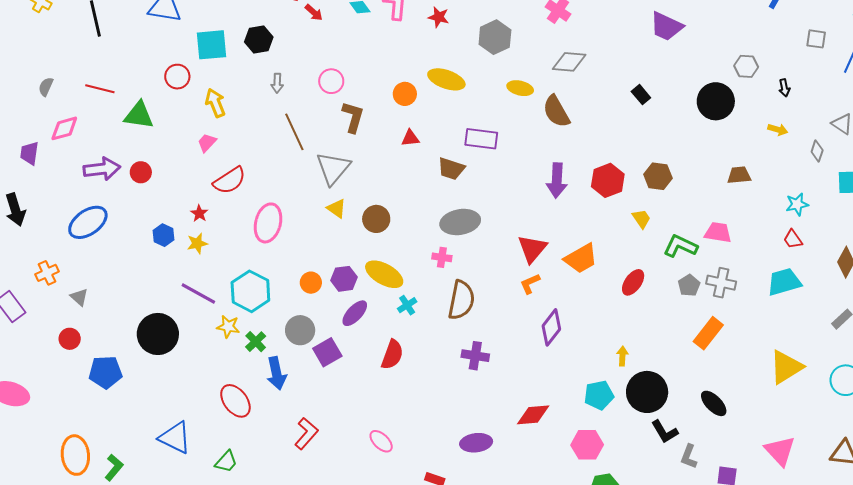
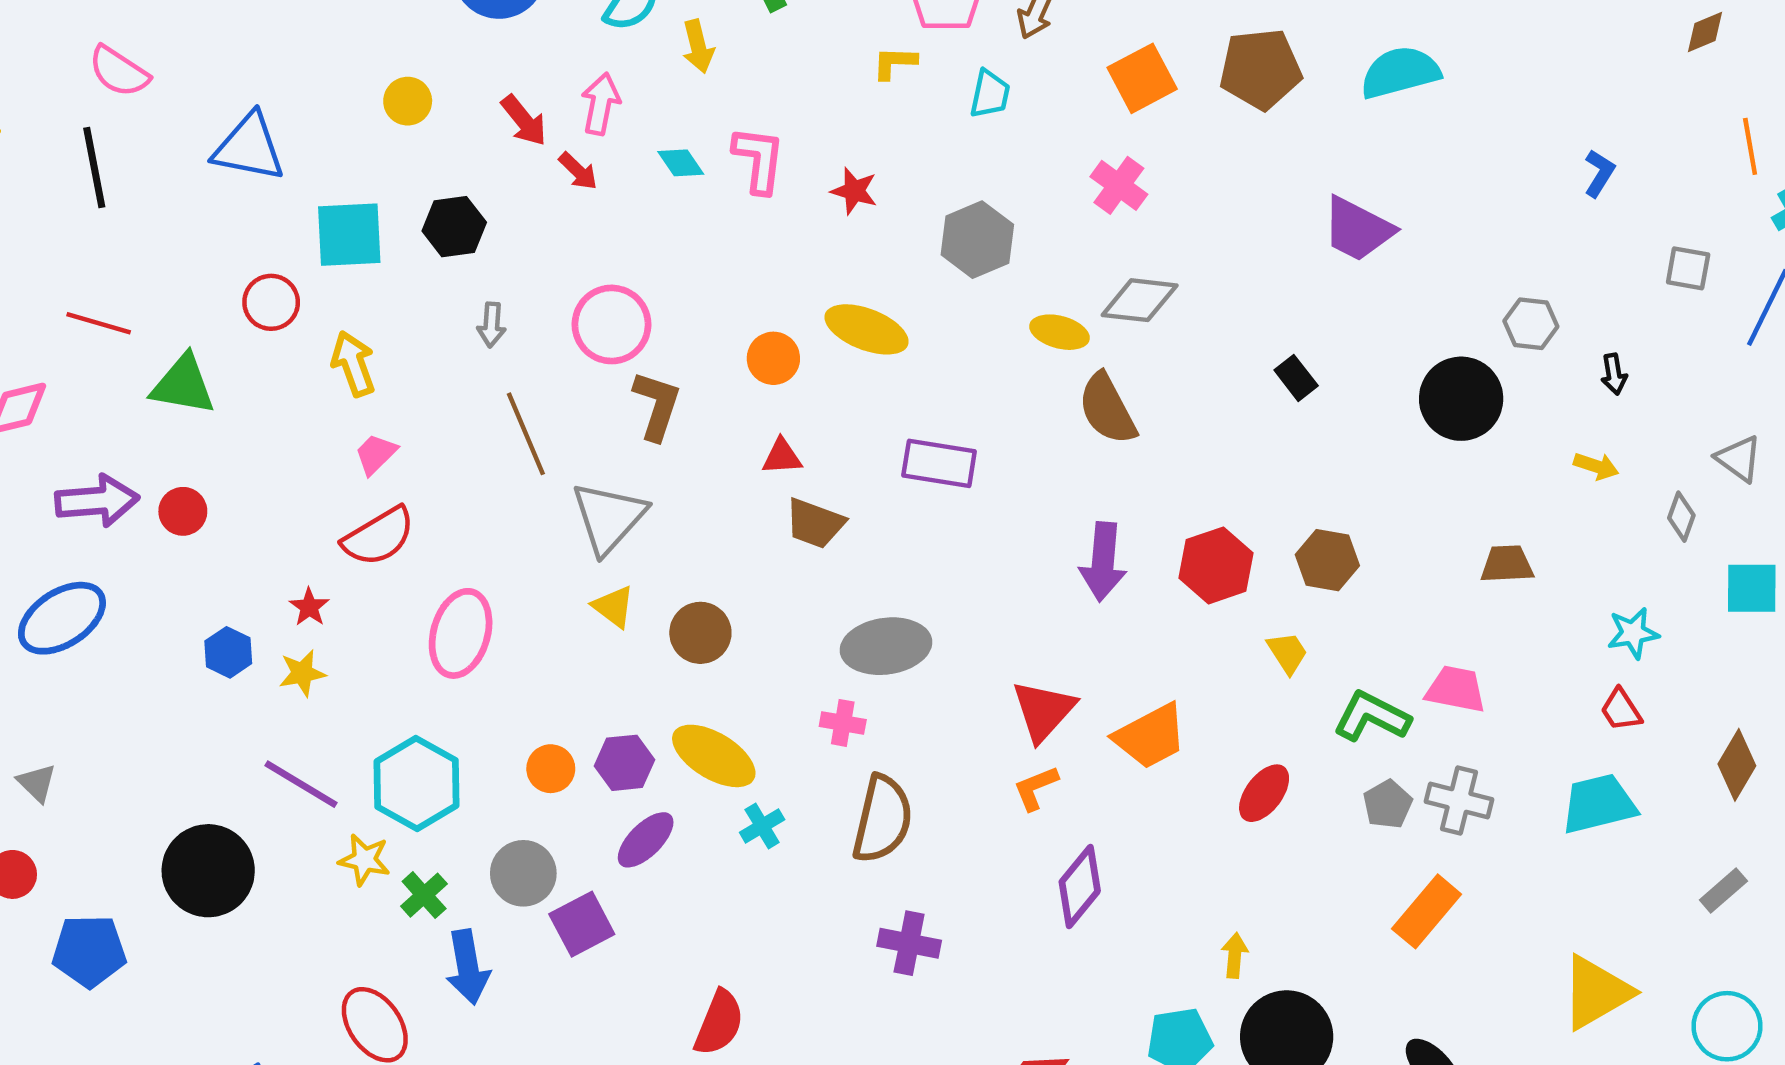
pink circle: (331, 81) -> (611, 324), size x1.4
yellow ellipse: (520, 88) -> (1060, 332), moved
pink trapezoid: (207, 143) -> (376, 454), moved
brown trapezoid: (451, 169) -> (815, 523), moved
red semicircle: (392, 355) -> (719, 1023), moved

